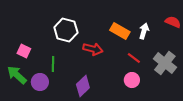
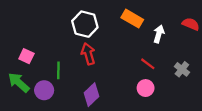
white hexagon: (66, 30) -> (85, 24), moved
orange rectangle: (120, 31) -> (132, 19), moved
red arrow: (93, 49) -> (88, 54), moved, turned -120
gray cross: (165, 63) -> (182, 69), size x0.6

